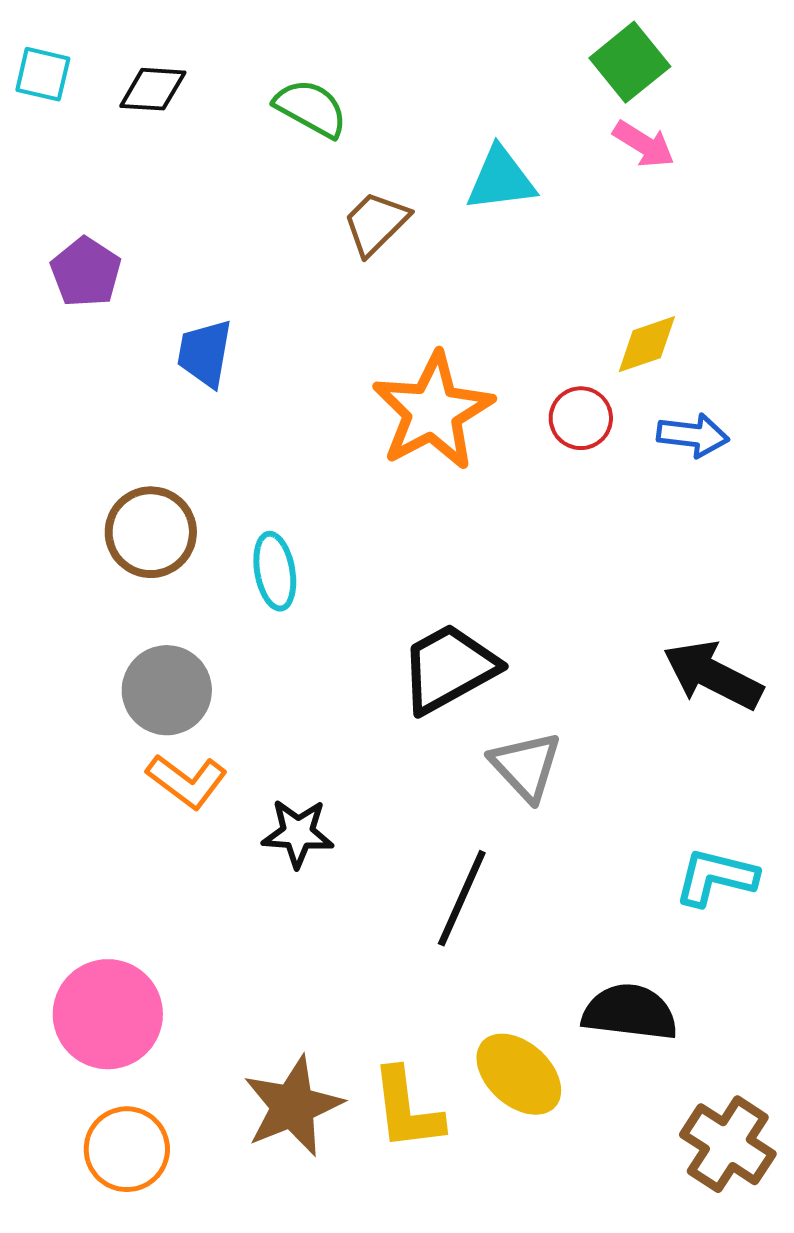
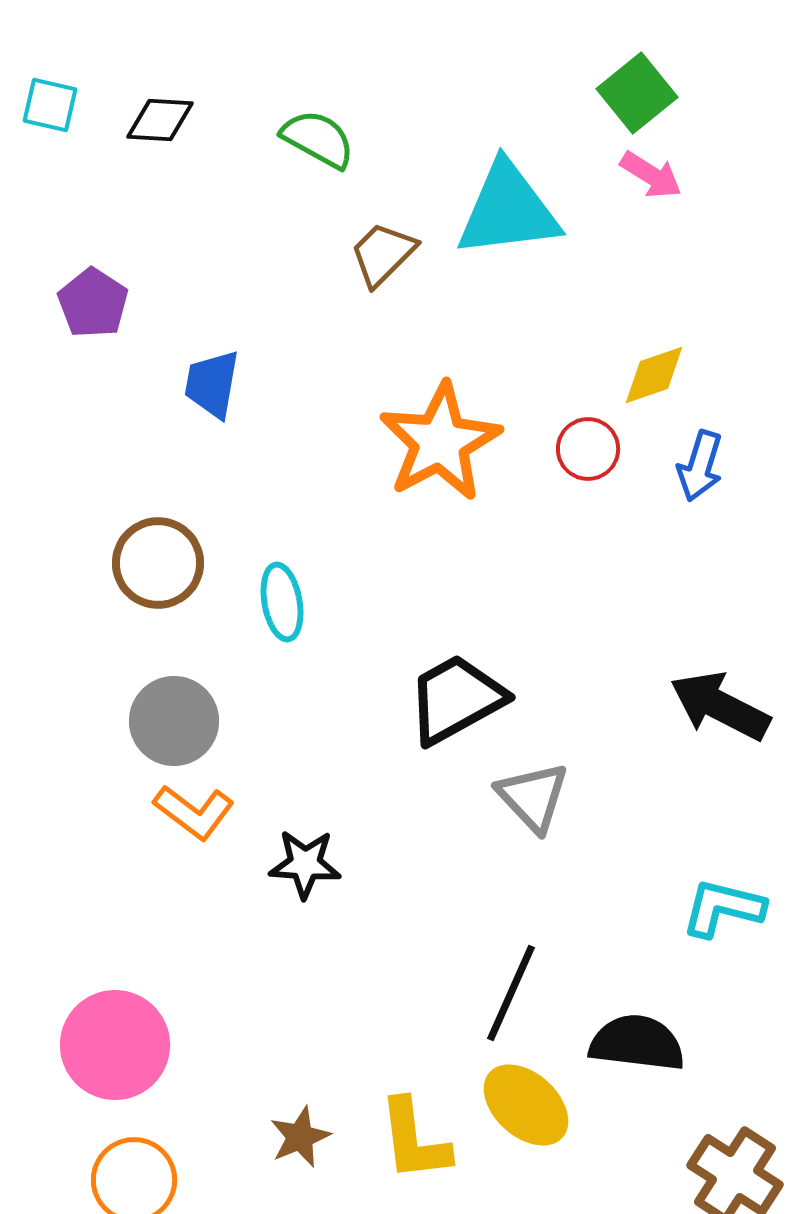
cyan triangle: (501, 179) -> (508, 210), size x1.5
blue arrow: (693, 435) -> (700, 466), turned 100
black line: (462, 898) -> (511, 993), moved
brown star: (293, 1106) -> (300, 1137), size x0.6

